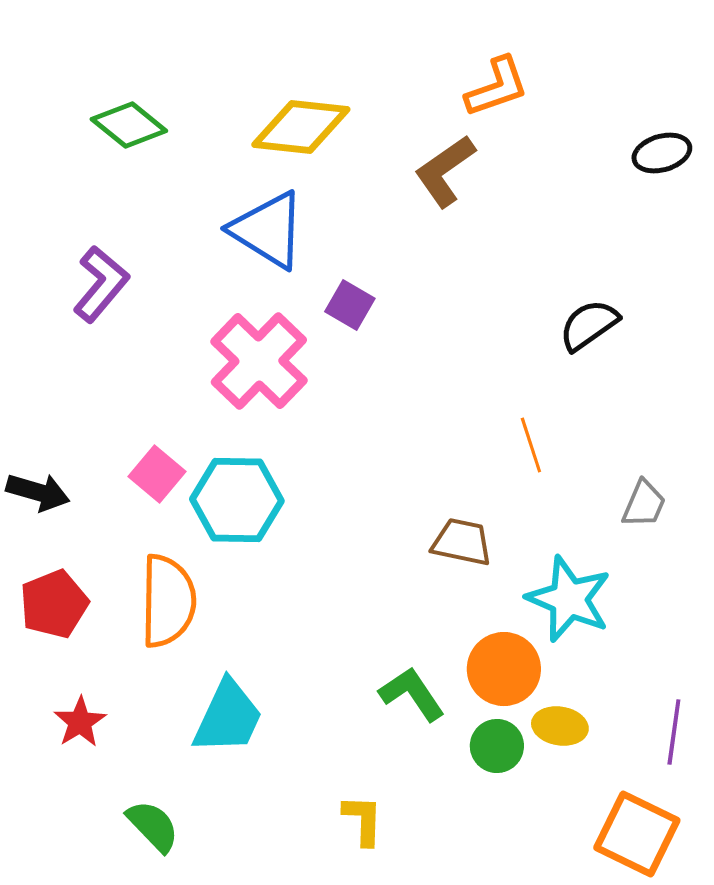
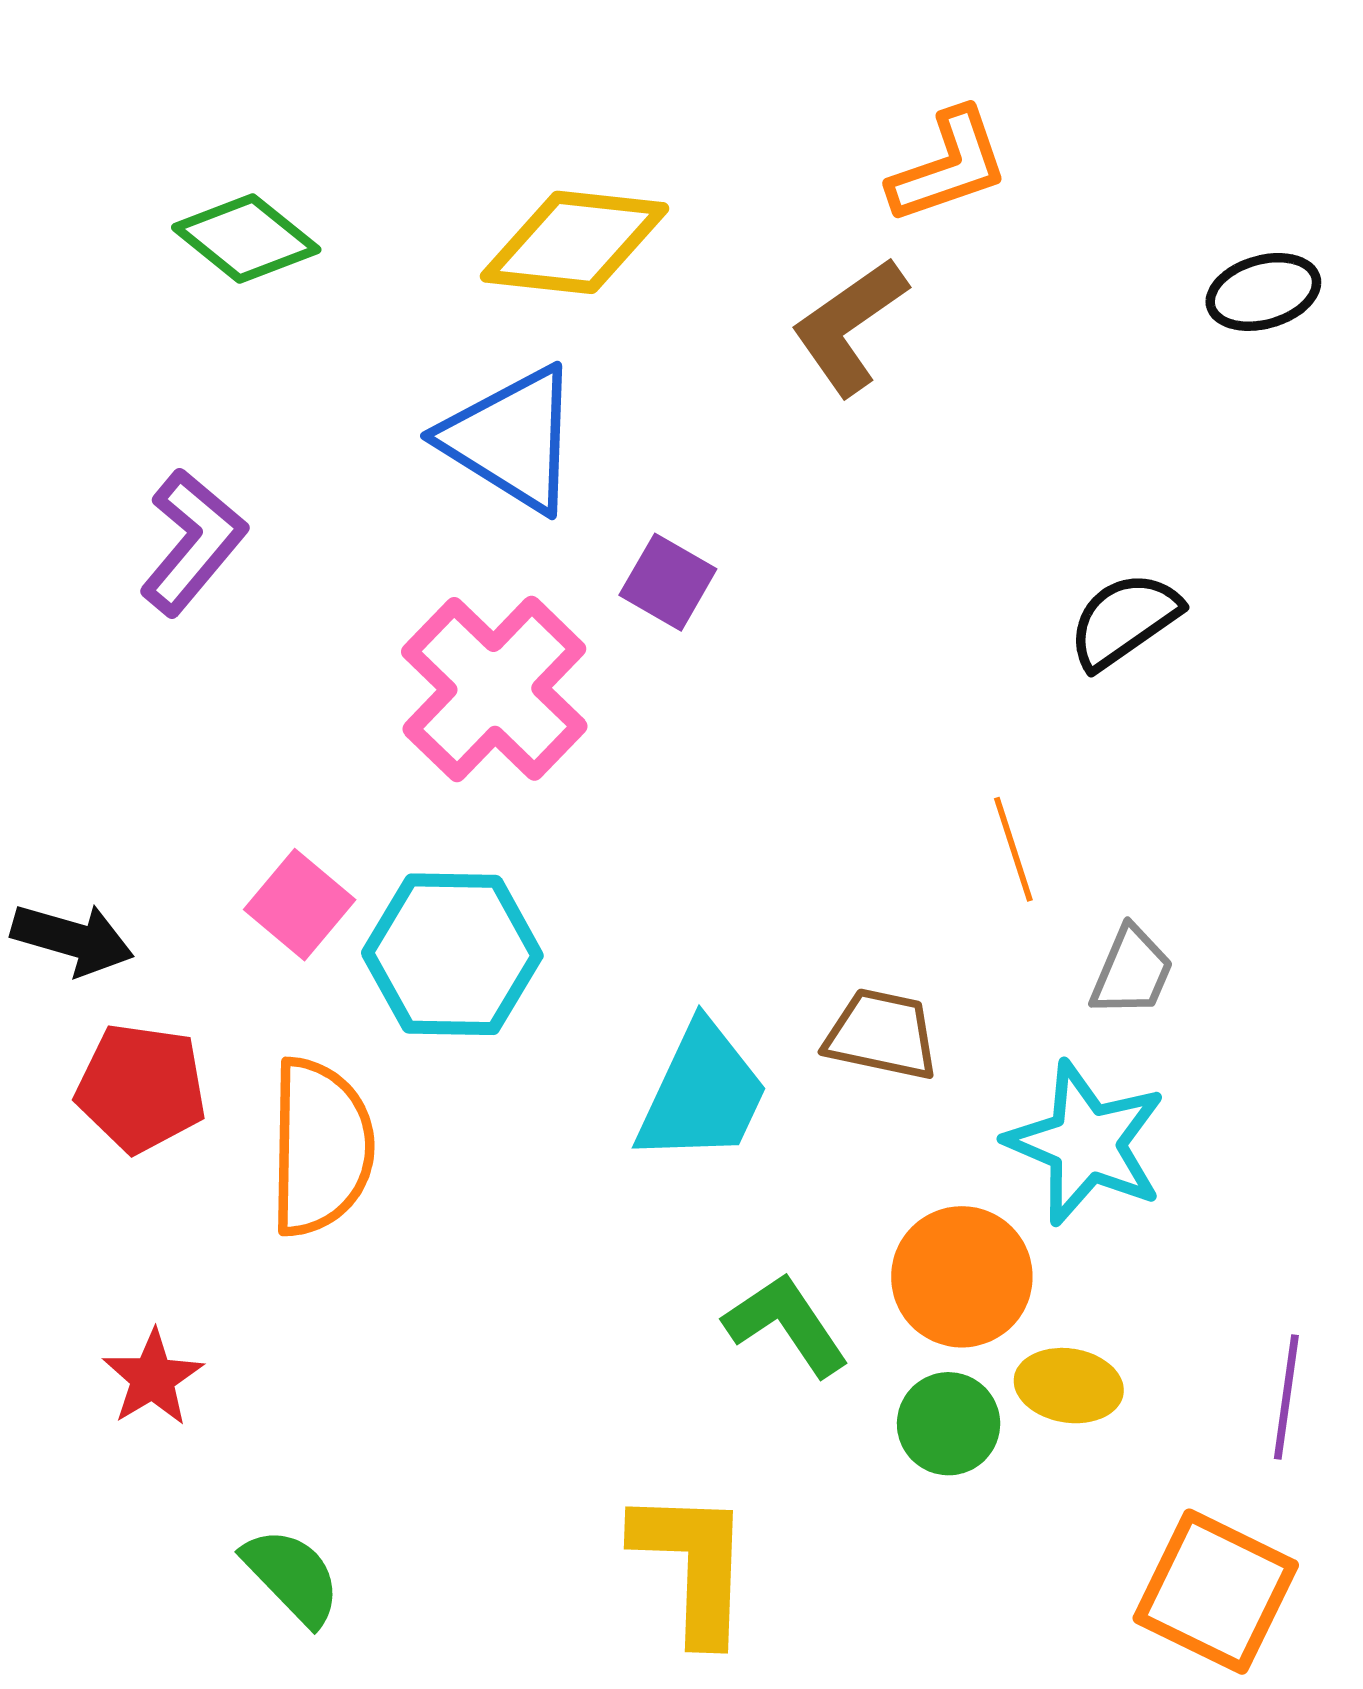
gray trapezoid: (644, 504) -> (1132, 971), moved
red pentagon: (54, 604) -> (141, 1088), moved, turned 30
cyan trapezoid: (228, 717) -> (702, 1094), moved
yellow L-shape: (363, 820) -> (693, 1565), size x1.6

